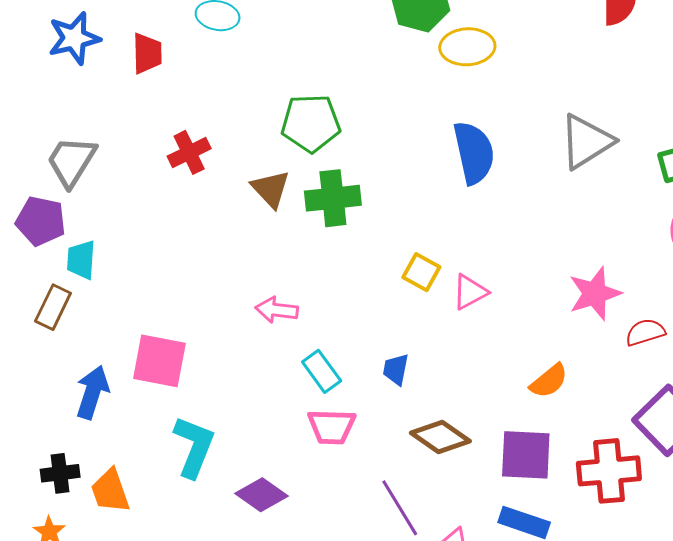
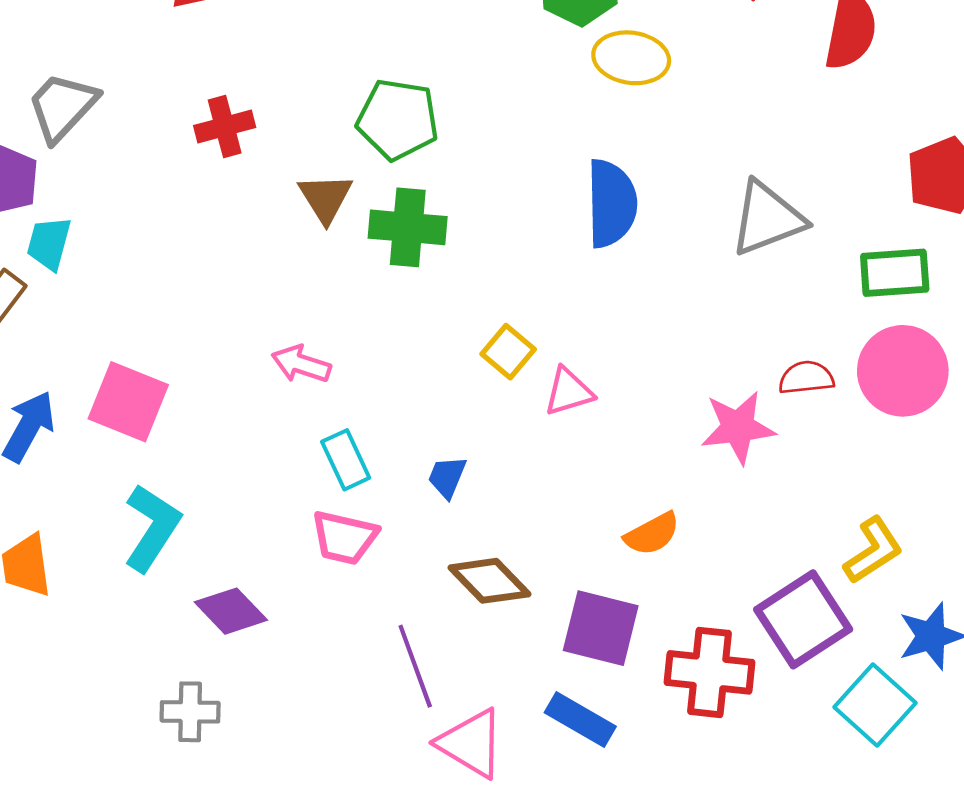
red semicircle: (645, 332) -> (806, 378), moved

